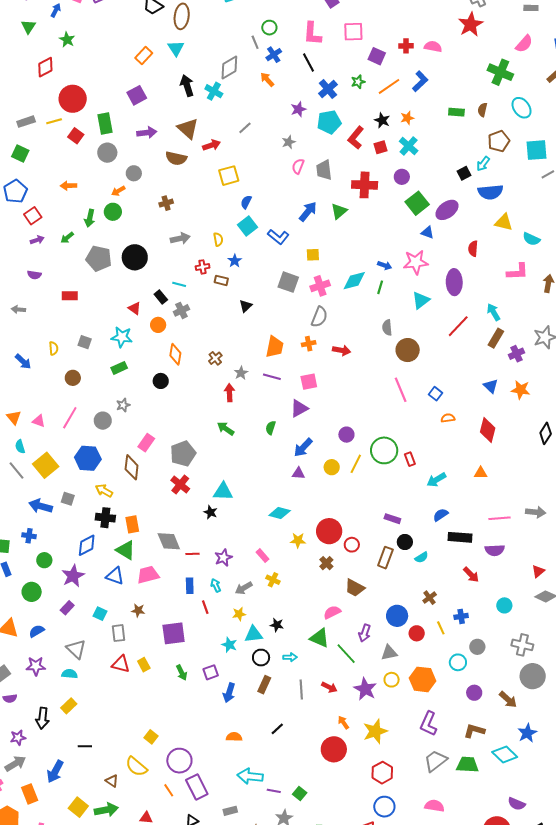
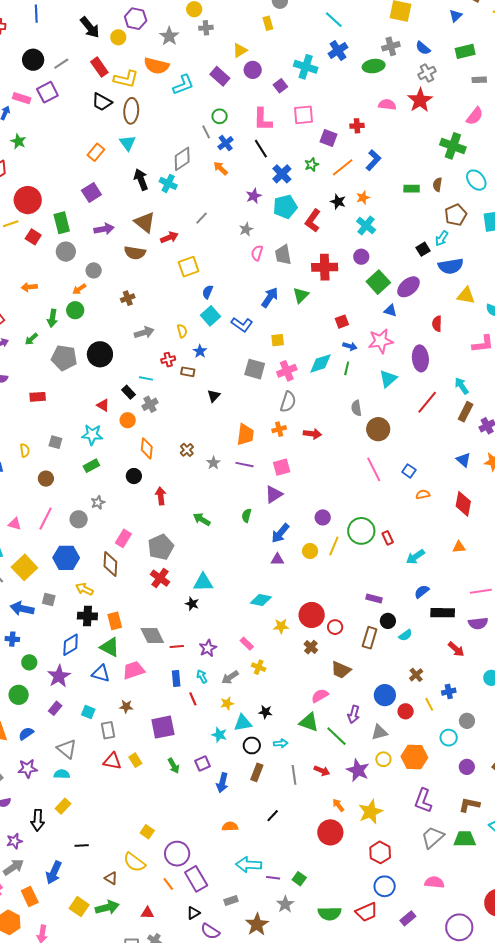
pink semicircle: (433, 47) -> (387, 105), moved
red square: (381, 147) -> (342, 322), moved
red arrow: (229, 393) -> (161, 496), moved

